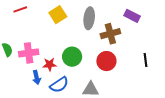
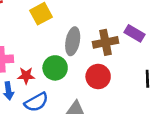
purple rectangle: (132, 16) -> (135, 33), moved
gray ellipse: (89, 18) -> (73, 41), moved

